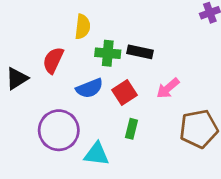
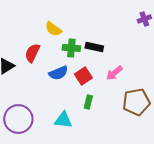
yellow semicircle: (83, 27) -> (53, 29), turned 120
purple circle: (59, 130) -> (18, 119), moved

